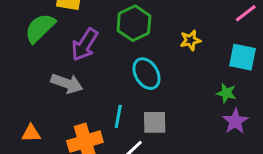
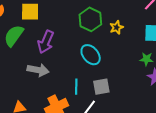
green hexagon: (134, 23) -> (90, 19), moved

